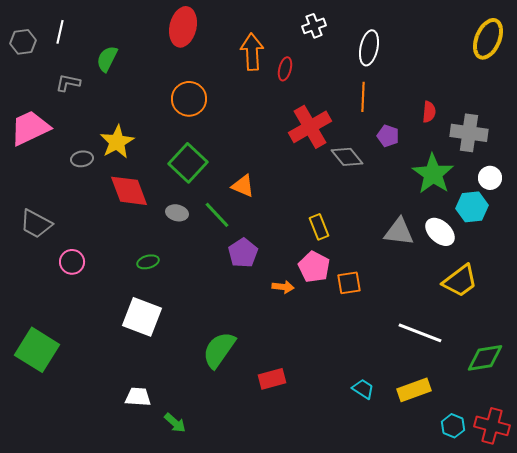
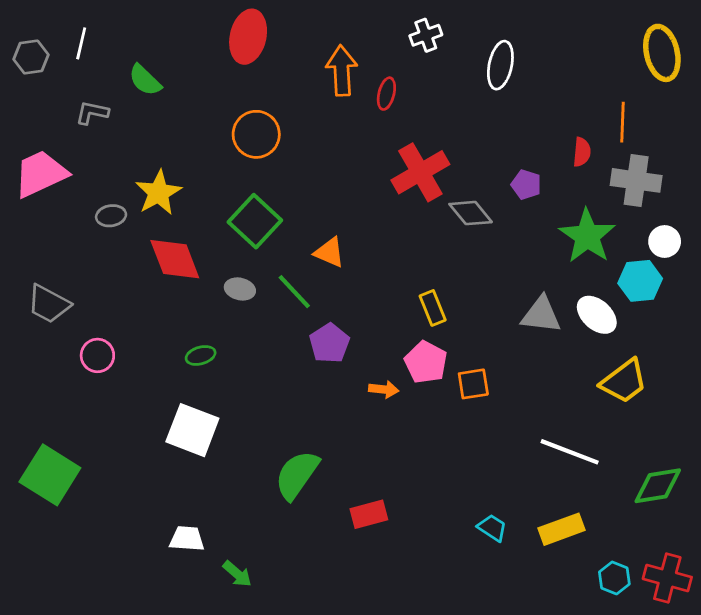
yellow ellipse: (488, 39) -> (662, 53), turned -36
green semicircle: (107, 59) -> (145, 80), turned -72
orange line: (363, 97) -> (623, 122), moved

